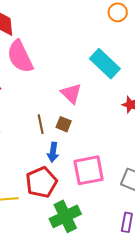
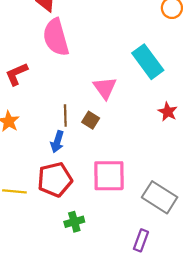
blue arrow: (53, 152) -> (57, 142), moved
green cross: (65, 216) -> (74, 222), size x0.6

